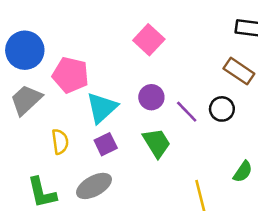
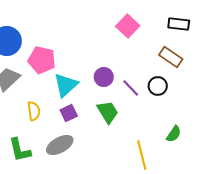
pink square: (149, 40) -> (128, 26), moved

